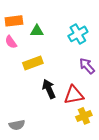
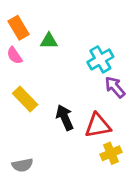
orange rectangle: (14, 21) -> (18, 28), turned 66
cyan cross: (78, 34) -> (100, 59), moved
yellow rectangle: (33, 63) -> (25, 99), moved, turned 66

